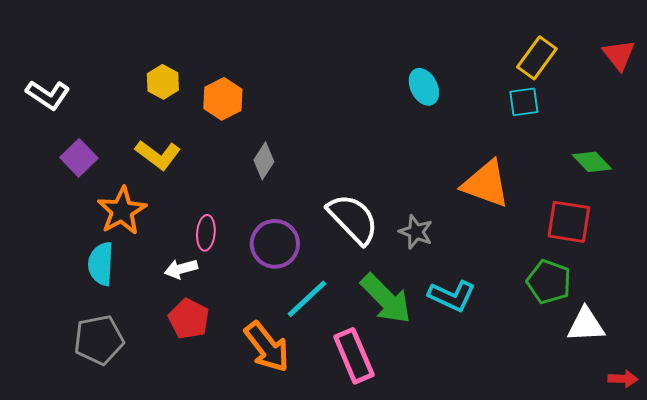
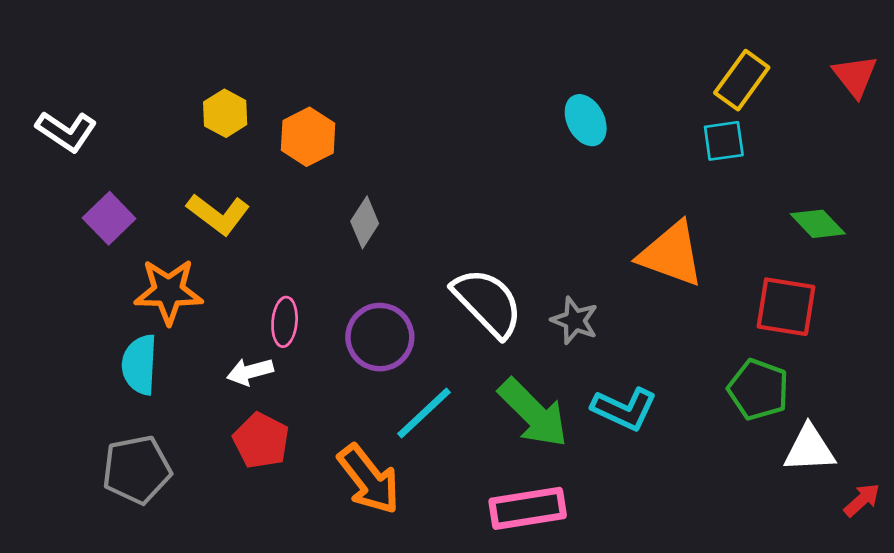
orange star: (122, 211) -> (169, 291), turned 30
pink rectangle: (354, 356) -> (528, 508), moved, turned -76
red arrow: (623, 379) -> (862, 500), moved, turned -44

